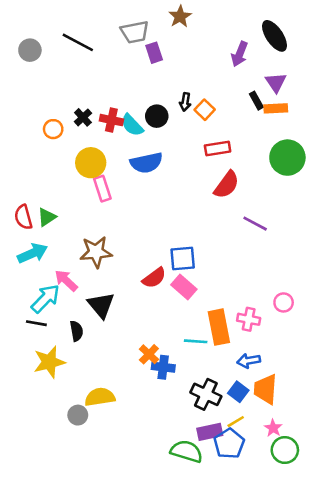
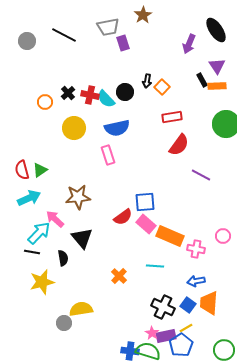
pink rectangle: (102, 189) -> (108, 155), moved
orange rectangle: (219, 327) -> (170, 236), moved, turned -56
blue cross: (163, 367) -> (130, 351), moved
pink star: (273, 428) -> (152, 333), moved

